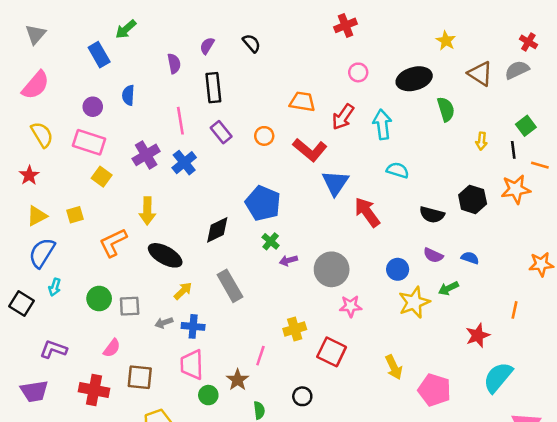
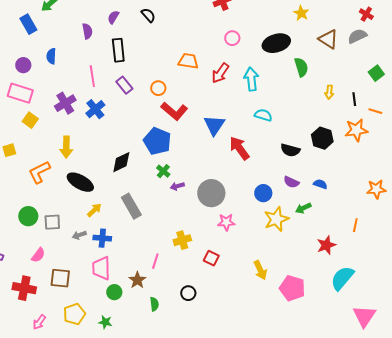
green square: (526, 126) -> (376, 73), moved
red L-shape: (310, 150) -> (174, 111), moved
red square: (332, 352) -> (211, 258), size x0.7

